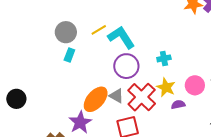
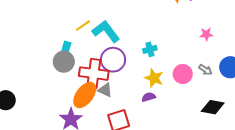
gray circle: (66, 32) -> (64, 62), moved
cyan rectangle: (69, 55) -> (66, 48), moved
red cross: (142, 97) -> (94, 74), moved, turned -32
purple semicircle: (178, 105) -> (149, 97), moved

